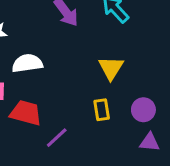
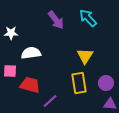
yellow rectangle: (102, 110) -> (79, 83), size x1.5

